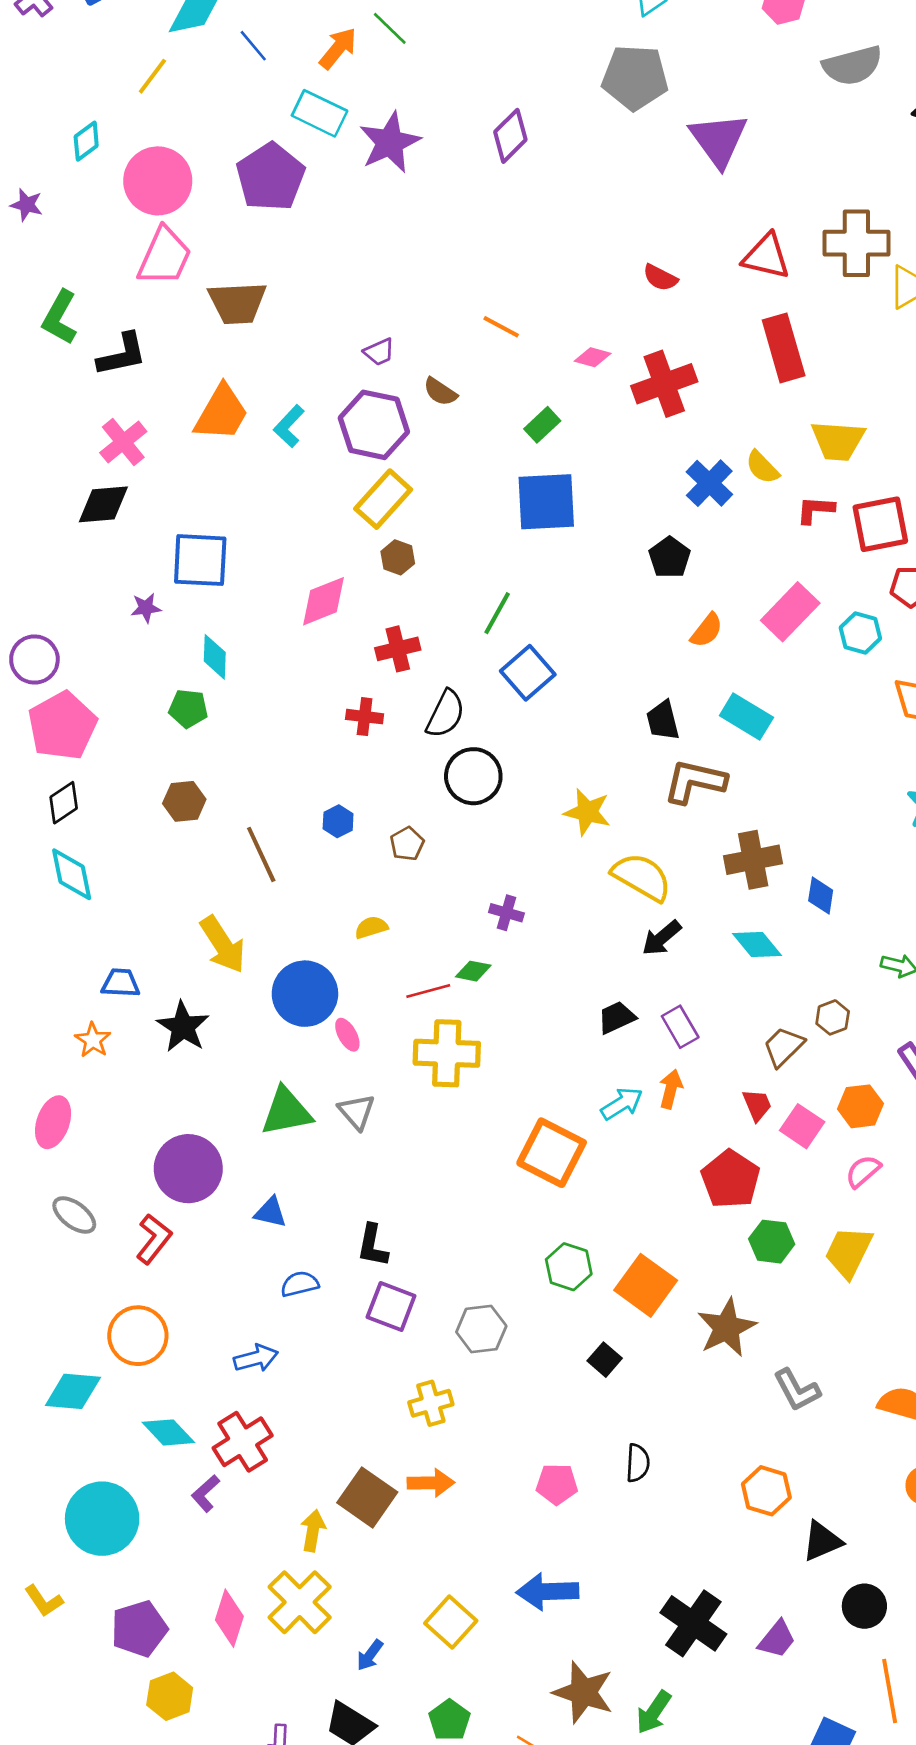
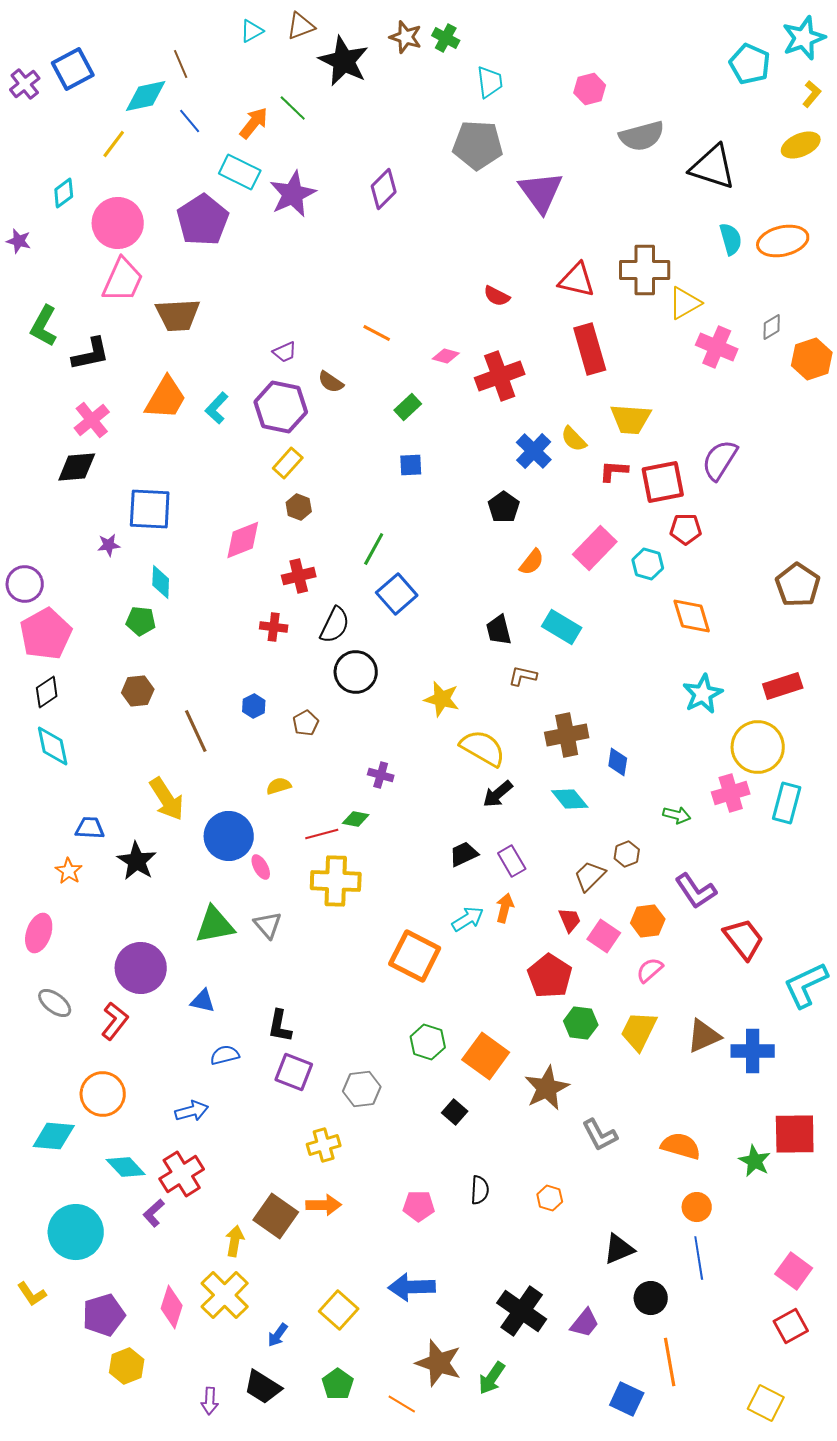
yellow rectangle: (383, 499) -> (288, 463), size x0.7
blue square: (546, 502) -> (411, 465), size x0.5
brown L-shape: (695, 781) -> (523, 676), size x0.6
orange hexagon: (766, 1491) -> (550, 1198), moved, size x0.7

